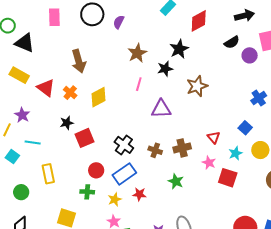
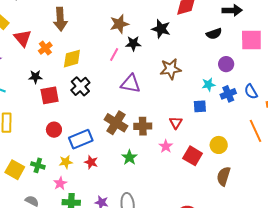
black star: (179, 49) -> (161, 29), turned 30
purple circle: (250, 55) -> (226, 64), moved
black star: (165, 69) -> (133, 43), moved
blue square: (245, 128) -> (200, 106), moved, turned 32
black cross: (124, 145) -> (80, 86), moved
brown cross: (155, 150) -> (116, 123), size x1.6
cyan star: (235, 153) -> (209, 84), moved
red square: (228, 178) -> (193, 156), moved
green cross: (87, 192) -> (38, 165), moved

